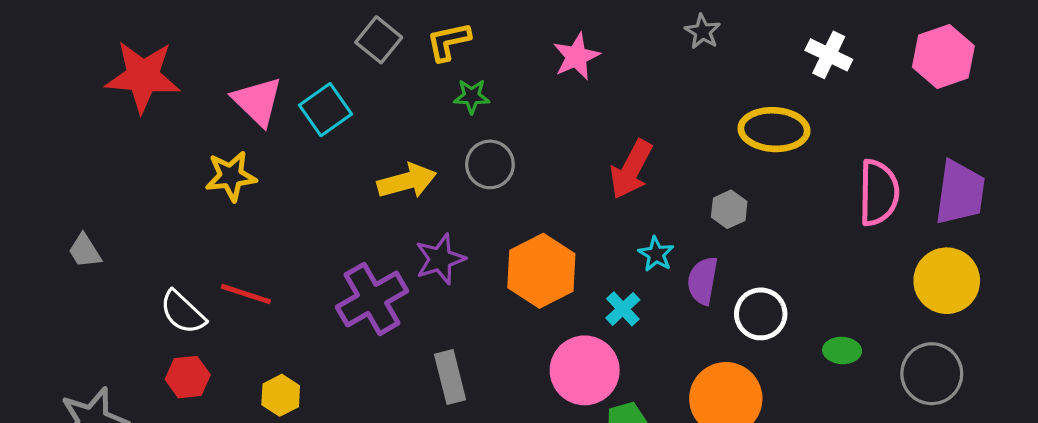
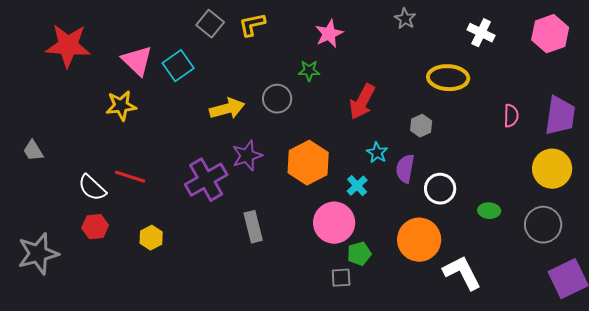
green star: (472, 96) -> (309, 71), moved
pink semicircle: (879, 193) -> (511, 116), size x0.6

